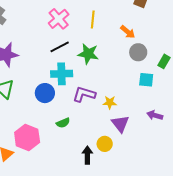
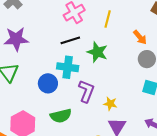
purple L-shape: (84, 94) -> (86, 91), turned 85
green semicircle: (63, 123) -> (61, 116), size x1.5

